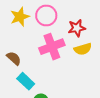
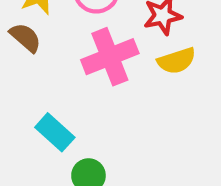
brown semicircle: (14, 58) -> (25, 38), moved

